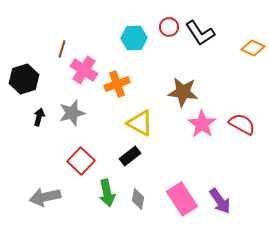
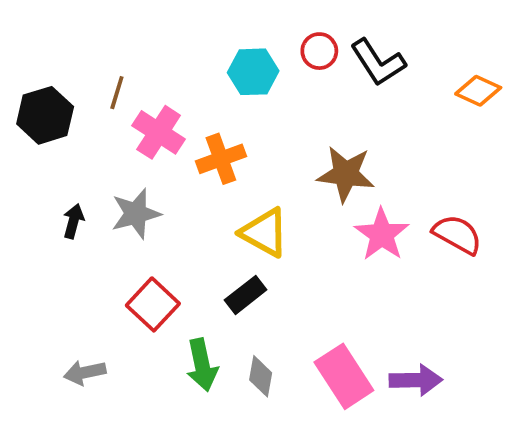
black hexagon: (24, 79) -> (45, 115), moved
gray arrow: (45, 197) -> (85, 373), size x0.7
purple arrow: (220, 201) -> (416, 380), turned -56

